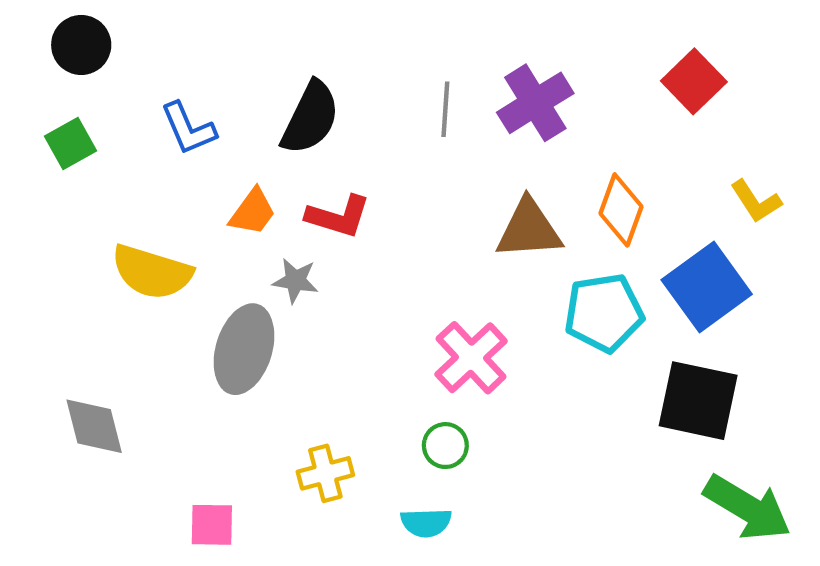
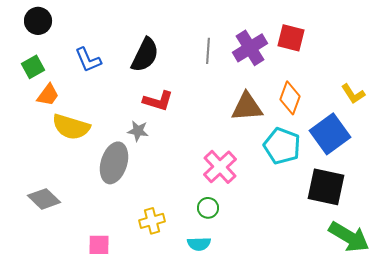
red square: (694, 81) -> (291, 38), moved, turned -32
orange trapezoid: (253, 212) -> (48, 95), moved
cyan pentagon: (604, 313) -> (282, 146), turned 30
gray diamond: (94, 426) -> (44, 199), turned -32

